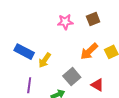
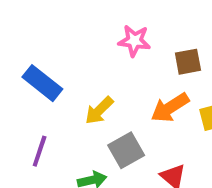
brown square: (93, 19) -> (188, 62), moved
yellow arrow: (45, 60) -> (99, 111), moved

